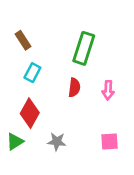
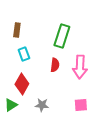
brown rectangle: (23, 40) -> (17, 30), turned 40
cyan rectangle: (32, 73) -> (24, 54), turned -48
pink arrow: (108, 90) -> (80, 67), size x1.6

